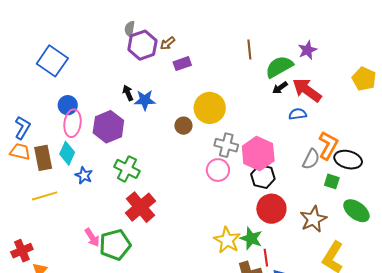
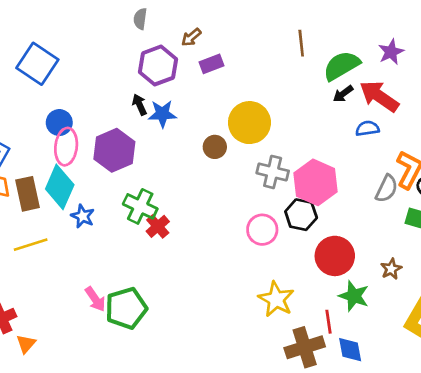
purple hexagon: (142, 45) -> (158, 66), moved
purple star: (307, 50) -> (391, 52), moved
cyan diamond: (67, 153) -> (60, 187), size x1.4
pink circle: (218, 170) -> (262, 230), moved
black hexagon: (263, 177) -> (301, 215), moved
red cross: (140, 207) -> (158, 226), moved, size x0.6
brown star: (313, 219) -> (391, 269), size x0.6
green star: (251, 238) -> (354, 296), moved

